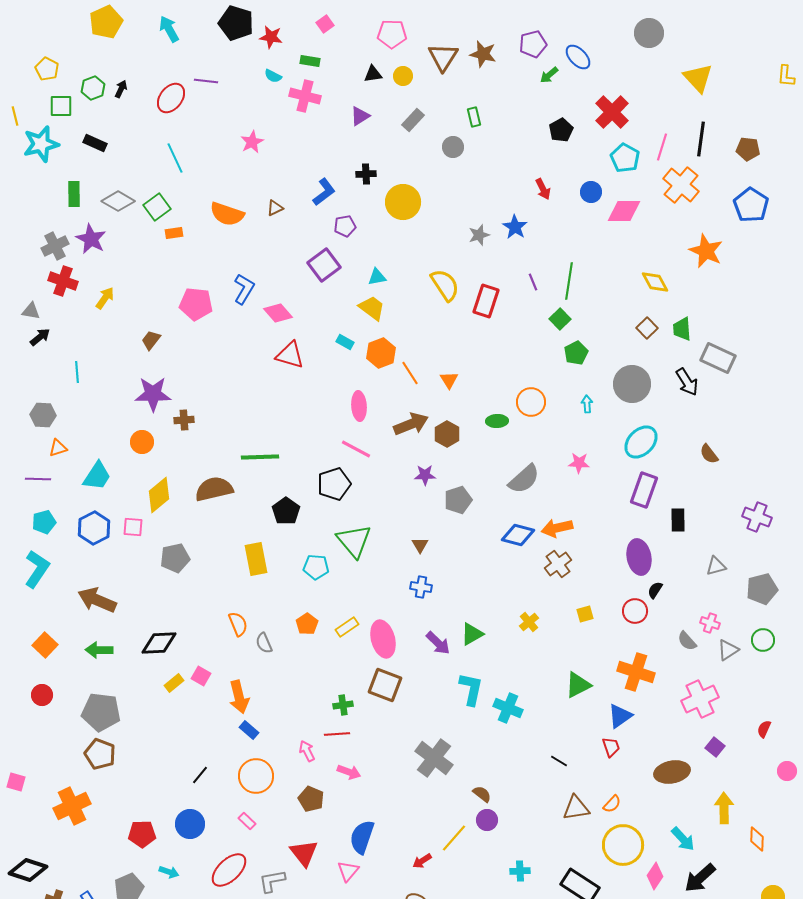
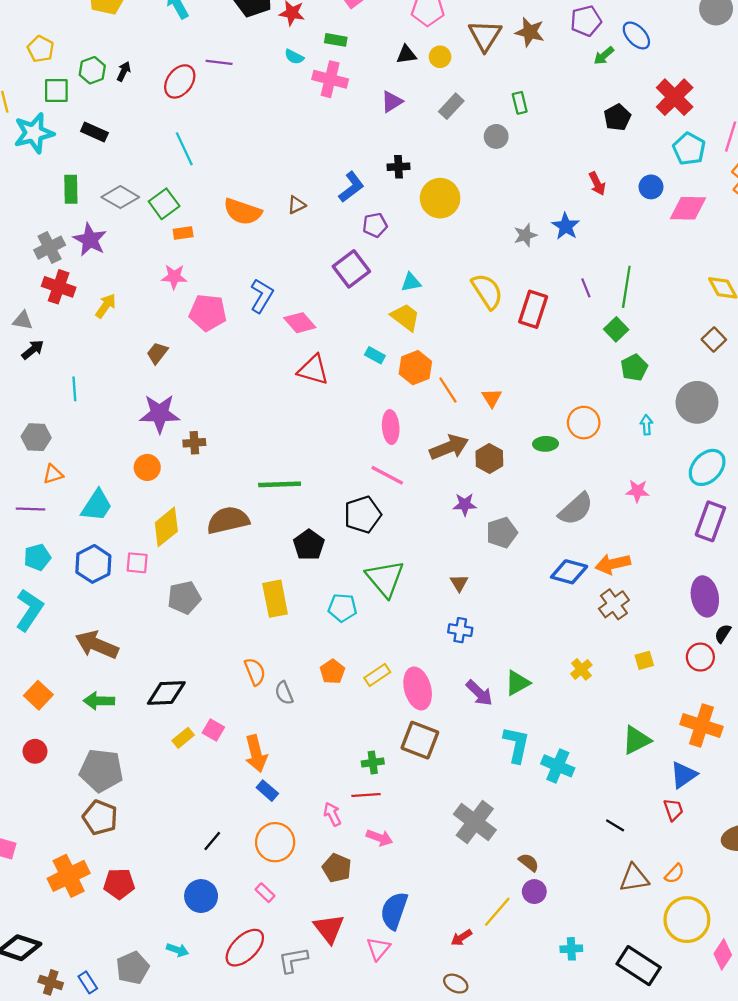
pink star: (252, 142) -> (174, 277), moved, turned 30
red pentagon: (142, 834) -> (119, 884), moved

